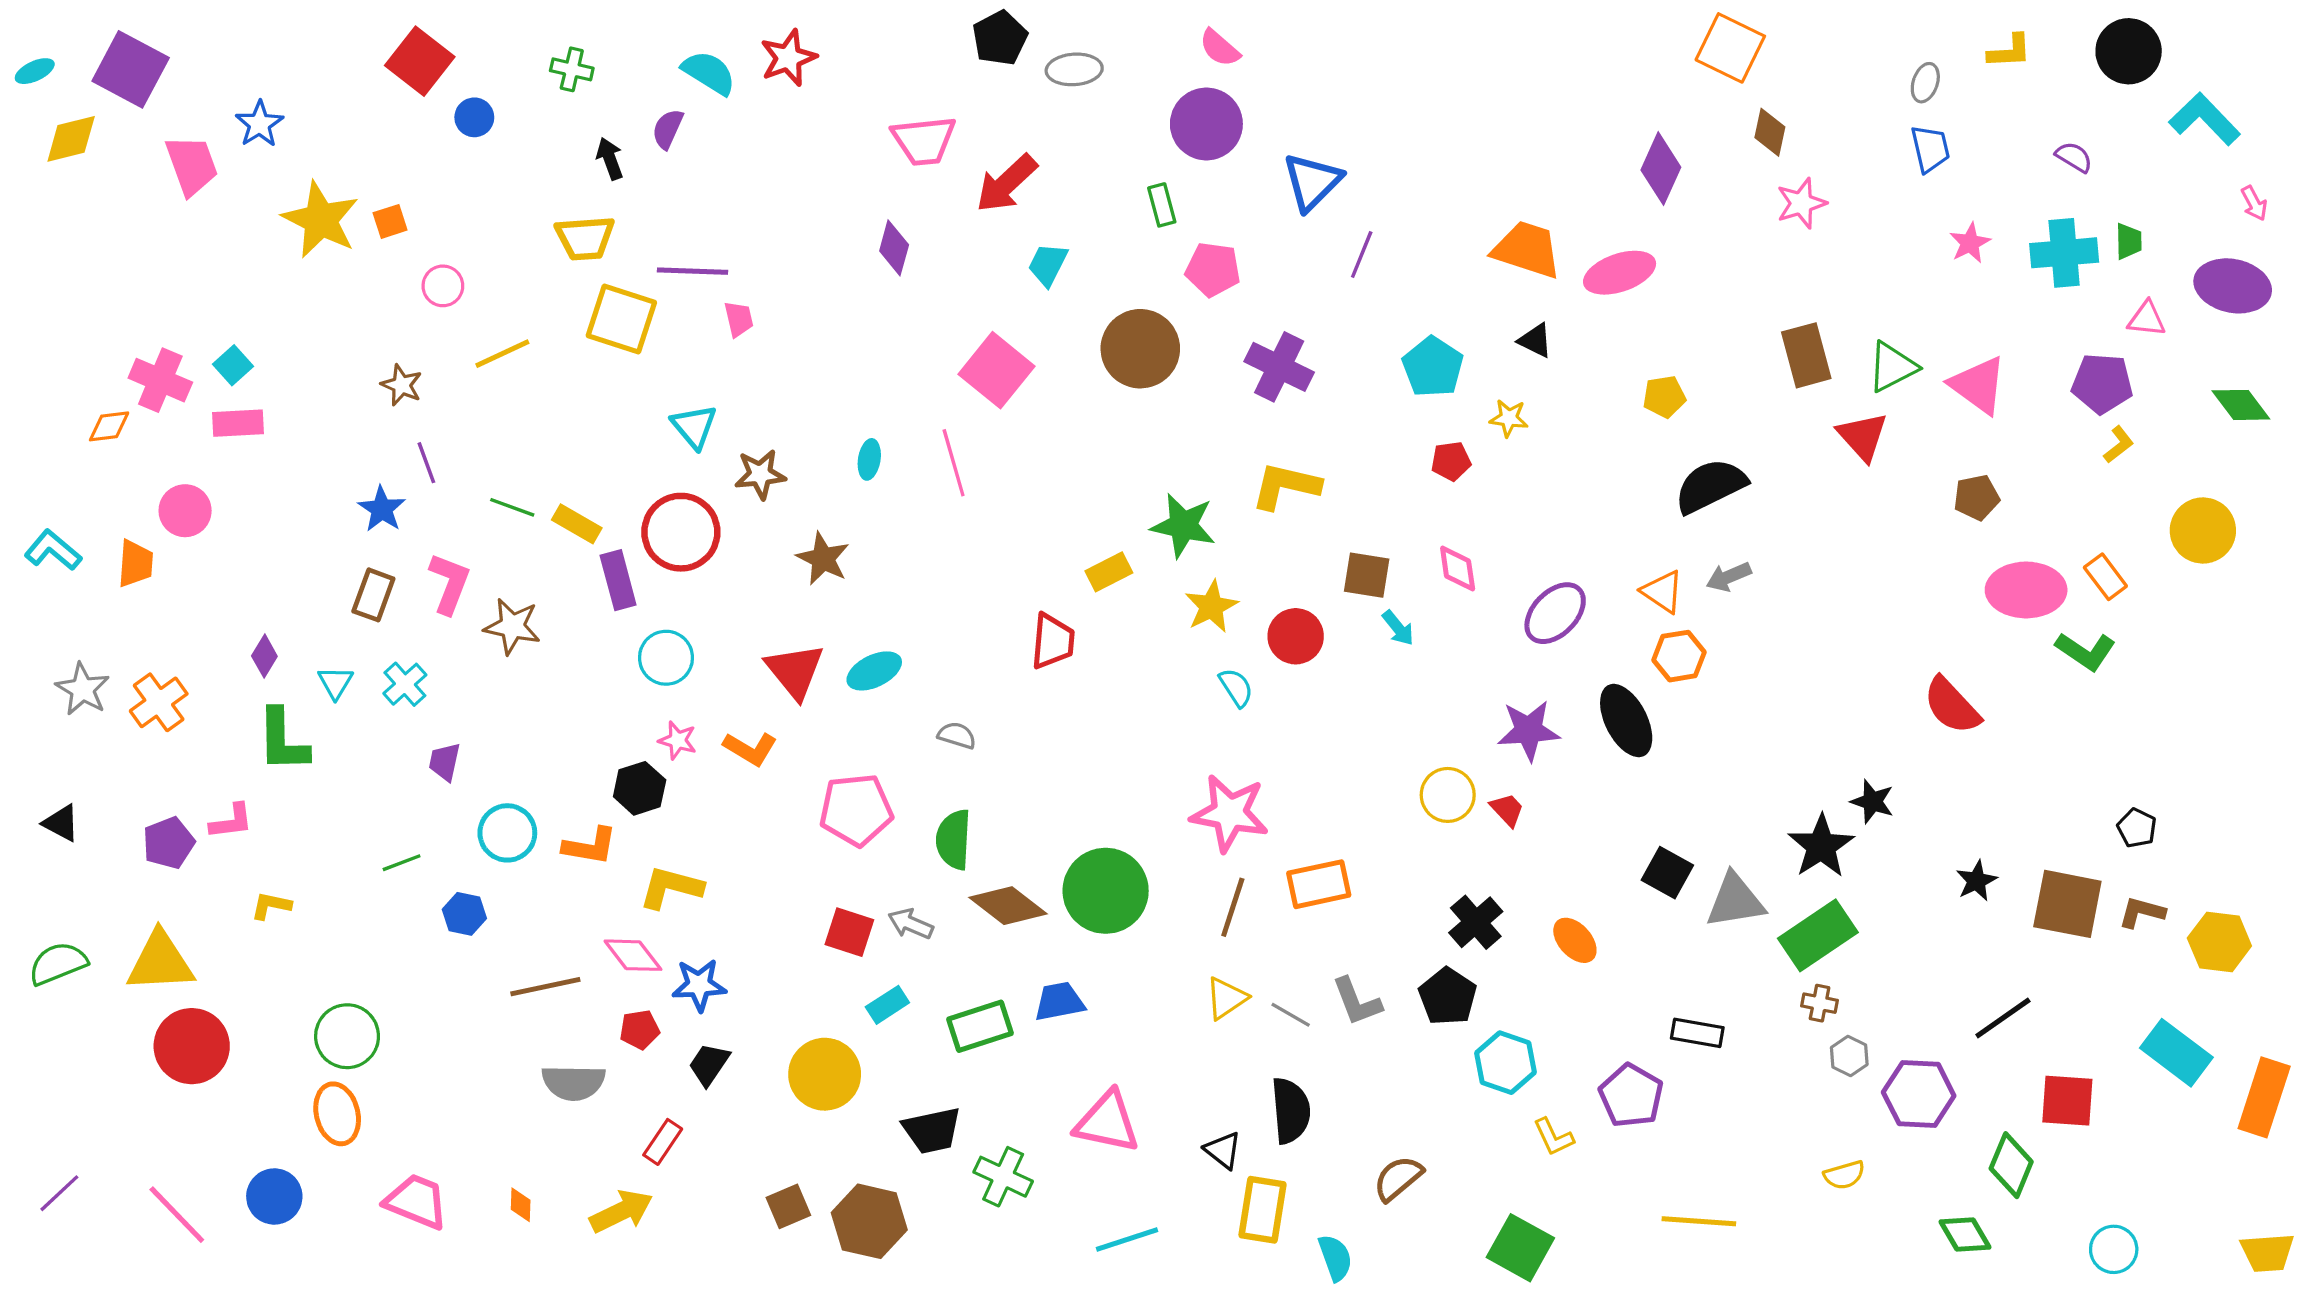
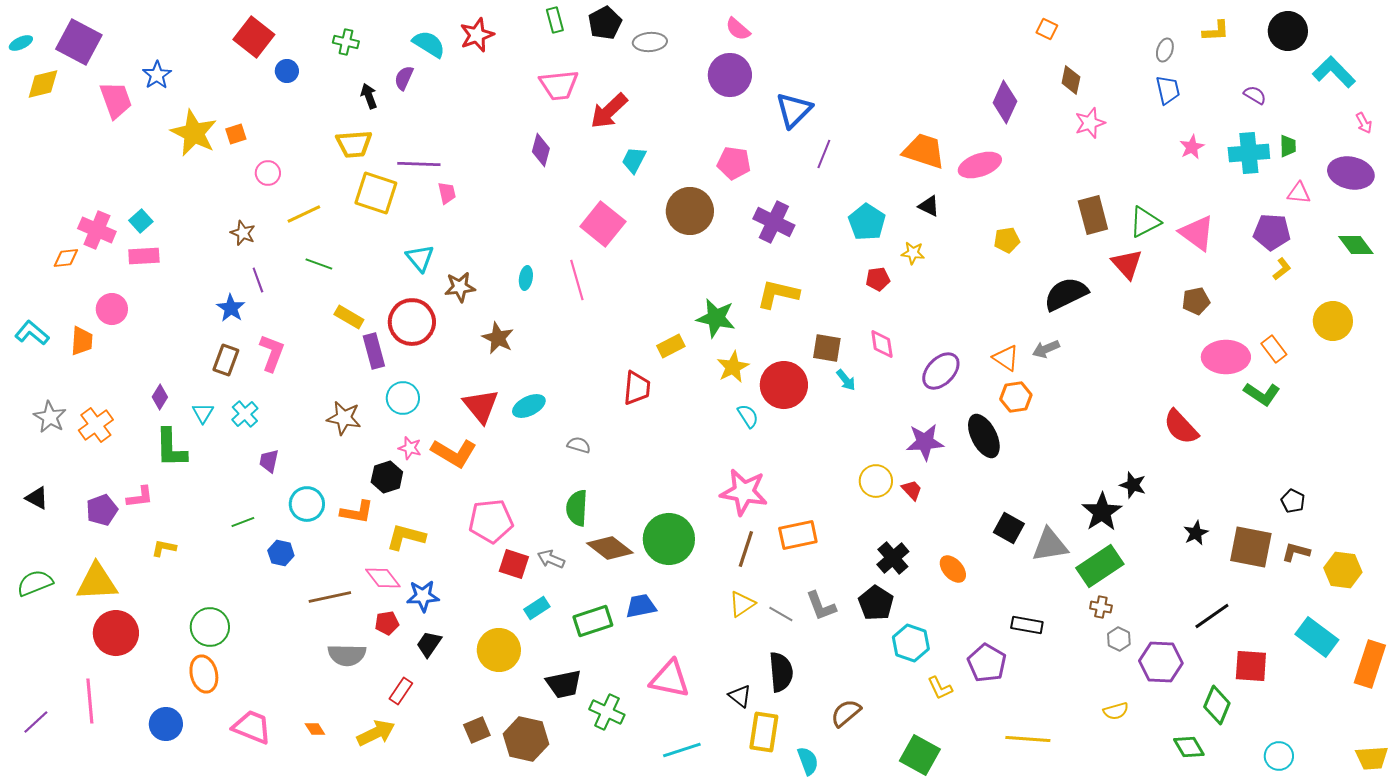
orange square: (1730, 48) -> (1047, 29), size x0.5
green rectangle: (1162, 205) -> (555, 20), moved
black semicircle: (1710, 486) -> (1066, 294), moved
green line: (512, 507) -> (319, 264), moved
brown star: (512, 626) -> (344, 418), moved
red circle: (1296, 636) -> (784, 385), size x1.4
orange L-shape: (750, 749) -> (454, 453), size x1.4
pink pentagon: (856, 810) -> (491, 521), moved
orange diamond: (521, 1205) -> (315, 729), turned -35
pink line: (177, 1215) -> (90, 701), moved, turned 39

